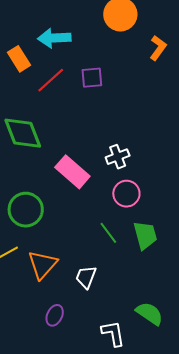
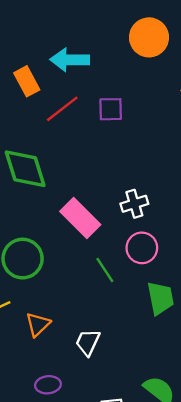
green line: (108, 233) -> (105, 270), moved
orange triangle: (43, 265) -> (38, 324), size x0.7
purple ellipse: (55, 315) -> (48, 385), turned 55

